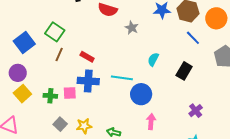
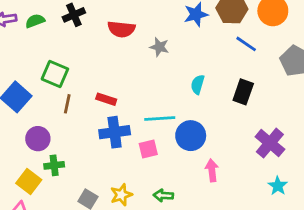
purple circle: (18, 73) -> (38, 139), moved
pink square: (70, 93) -> (148, 149), moved
yellow square: (22, 94) -> (29, 181), moved
green cross: (50, 96) -> (54, 165), moved
purple cross: (196, 111) -> (270, 143), size x1.5

